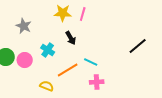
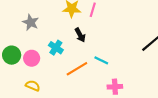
pink cross: (97, 82) -> (115, 87), moved
yellow semicircle: (47, 86) -> (33, 86), moved

